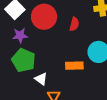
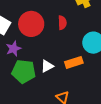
white triangle: (41, 79) -> (47, 66), moved, turned -48

